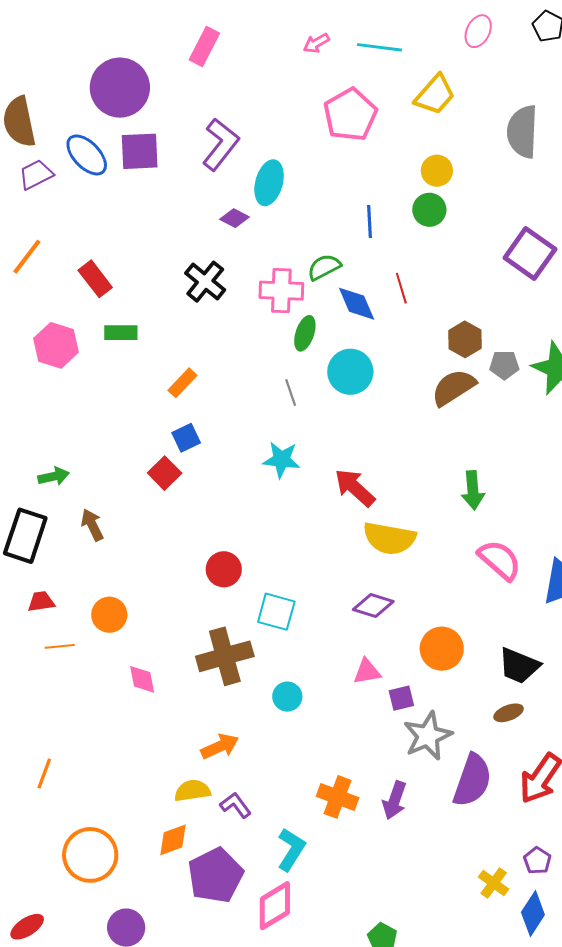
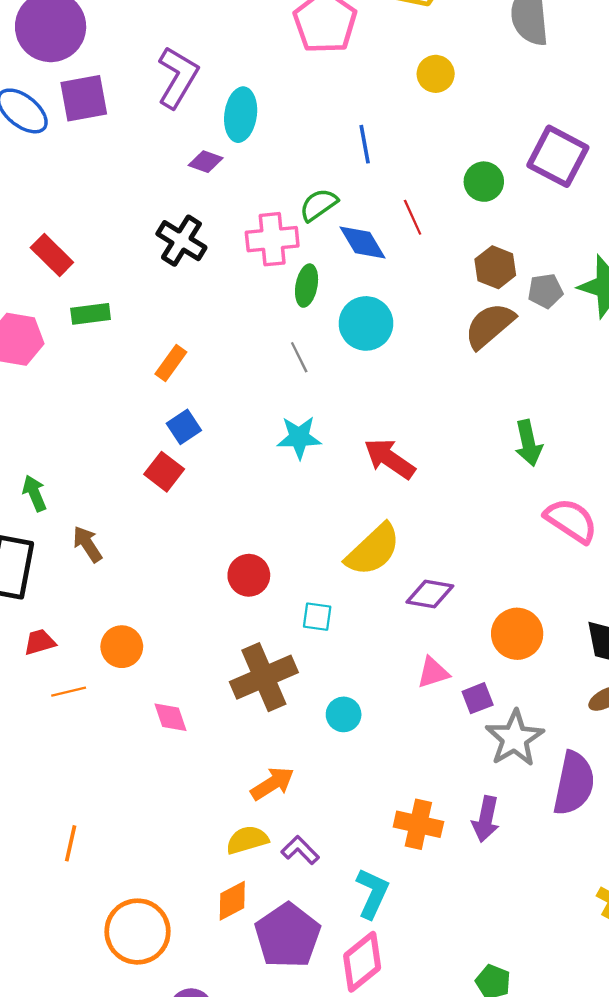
green circle: (429, 210) -> (484, 182), moved
green arrow: (54, 476) -> (34, 493), turned -92
yellow semicircle: (389, 538) -> (373, 550), moved, turned -46
cyan square: (276, 612) -> (317, 617), size x0.7

